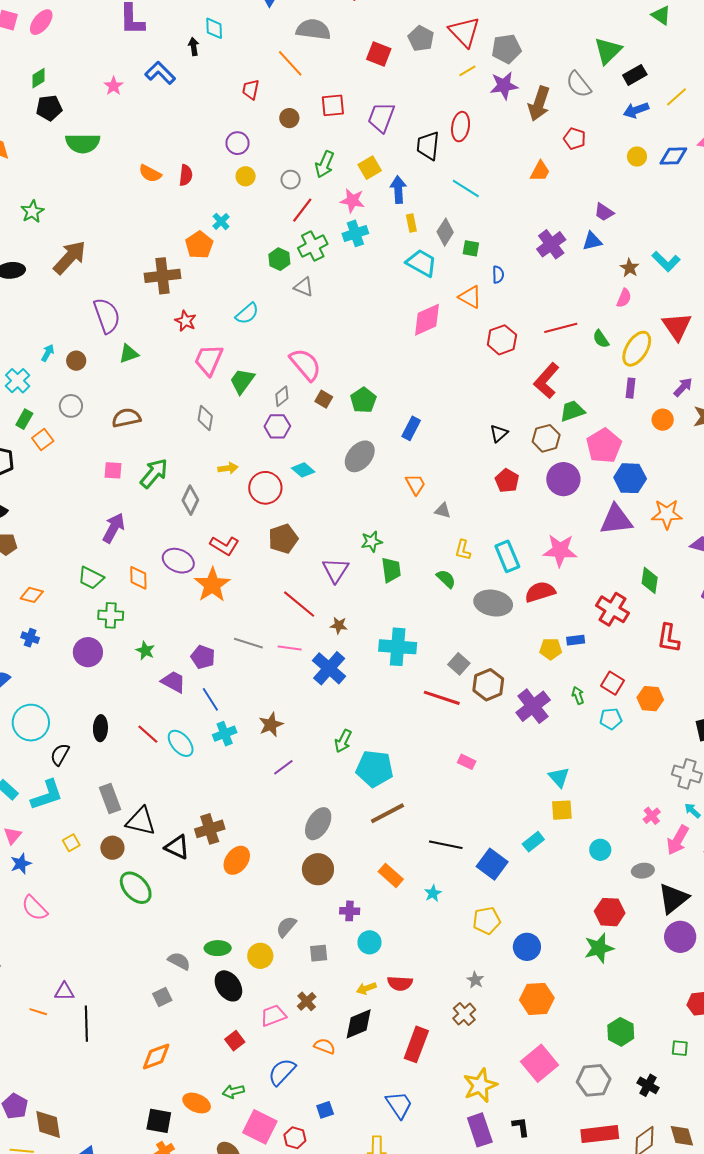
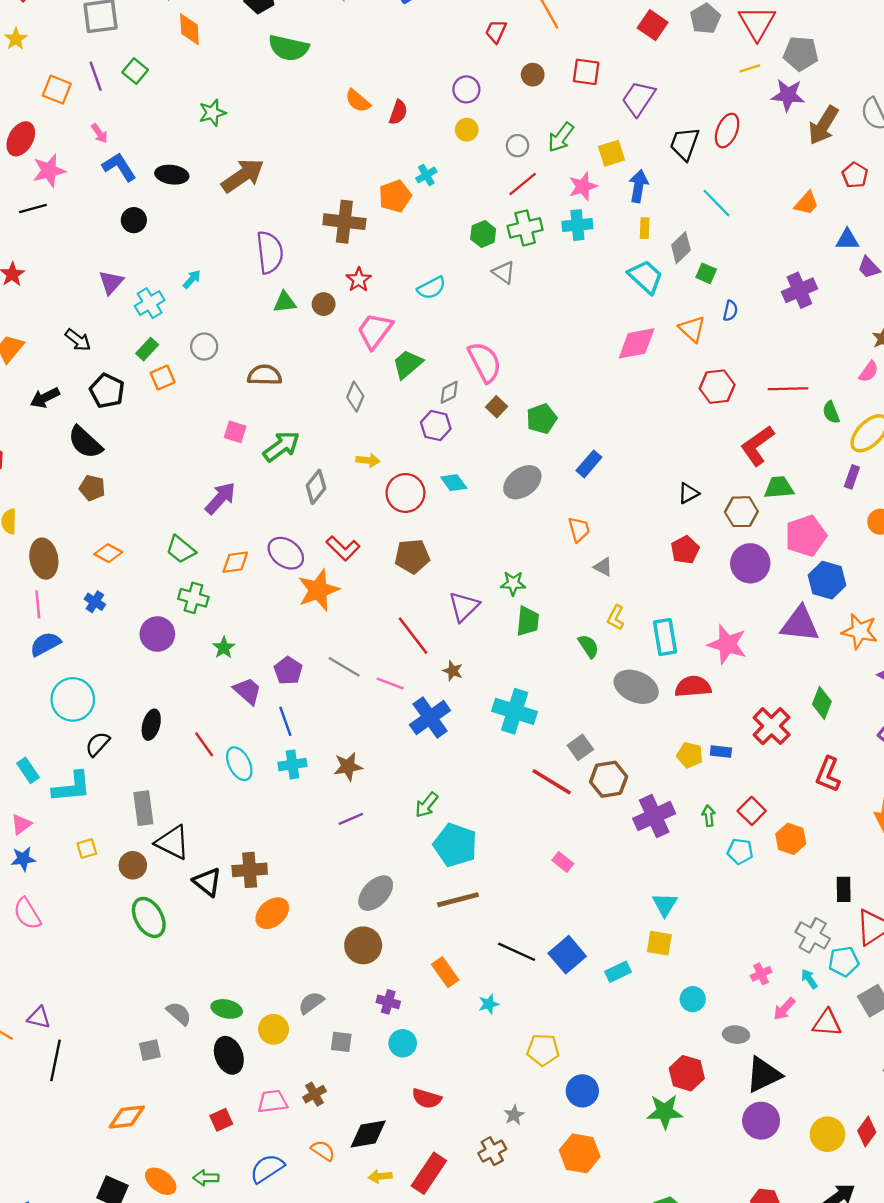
pink star: (352, 201) -> (583, 186), turned 30
blue triangle: (592, 241) -> (847, 240), moved
brown circle: (76, 361) -> (324, 304), moved
orange diamond: (138, 578) -> (235, 562), turned 70
pink arrow: (678, 840) -> (784, 1009), size x0.7
blue square: (492, 864) -> (567, 955), moved
yellow arrow: (366, 988) -> (380, 1176), moved

